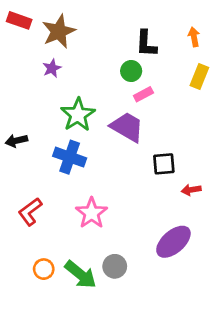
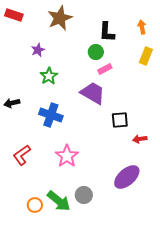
brown star: (59, 31) -> (60, 18), moved
green star: (78, 115) -> (49, 76), moved, size x0.7
orange circle: (44, 269) -> (35, 205), moved

